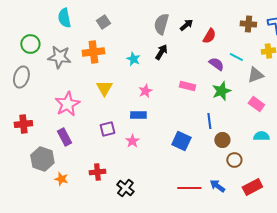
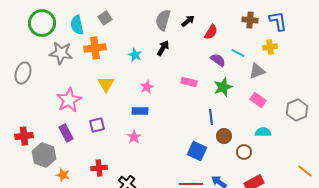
cyan semicircle: (64, 18) -> (77, 25), moved
green circle: (30, 44) -> (42, 23), moved, size x1.4
red cross: (23, 124) -> (24, 136), moved
purple square: (107, 129) -> (97, 125), moved
blue square: (181, 141) -> (197, 151), moved
brown circle: (234, 160) -> (244, 152), moved

